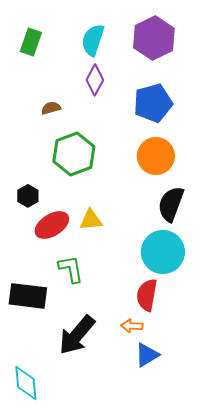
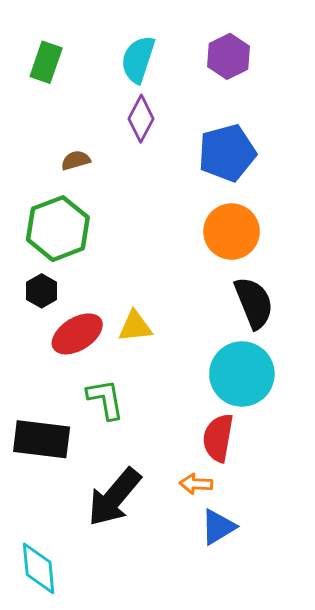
purple hexagon: (154, 38) -> (229, 56), size x0.7
green hexagon: (74, 154) -> (58, 229), moved
black semicircle: (171, 204) -> (254, 303), turned 138

